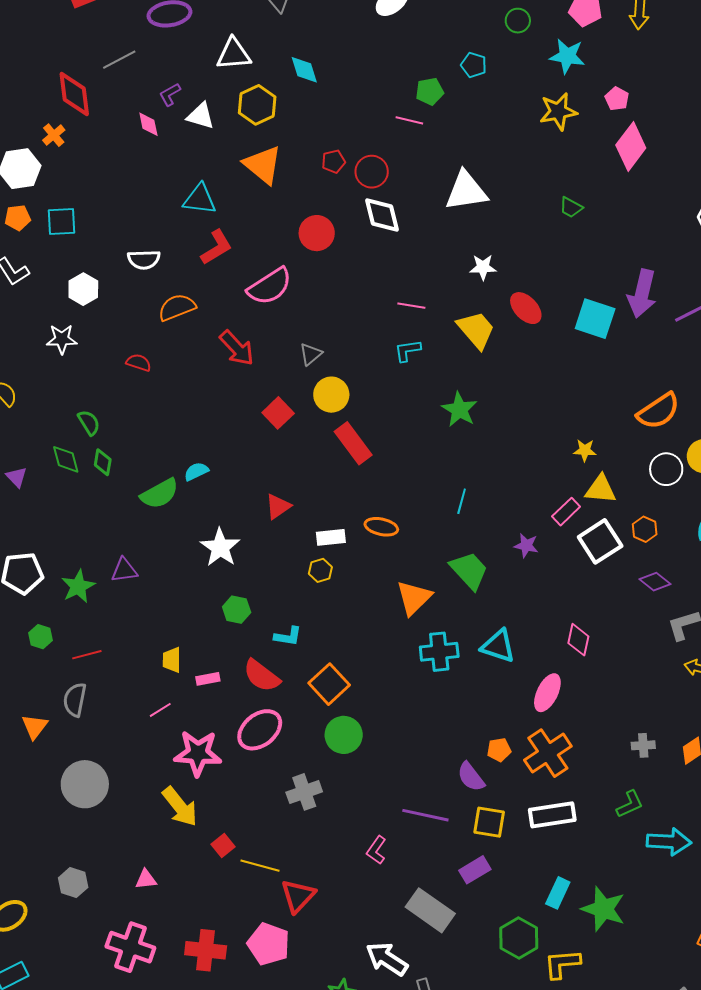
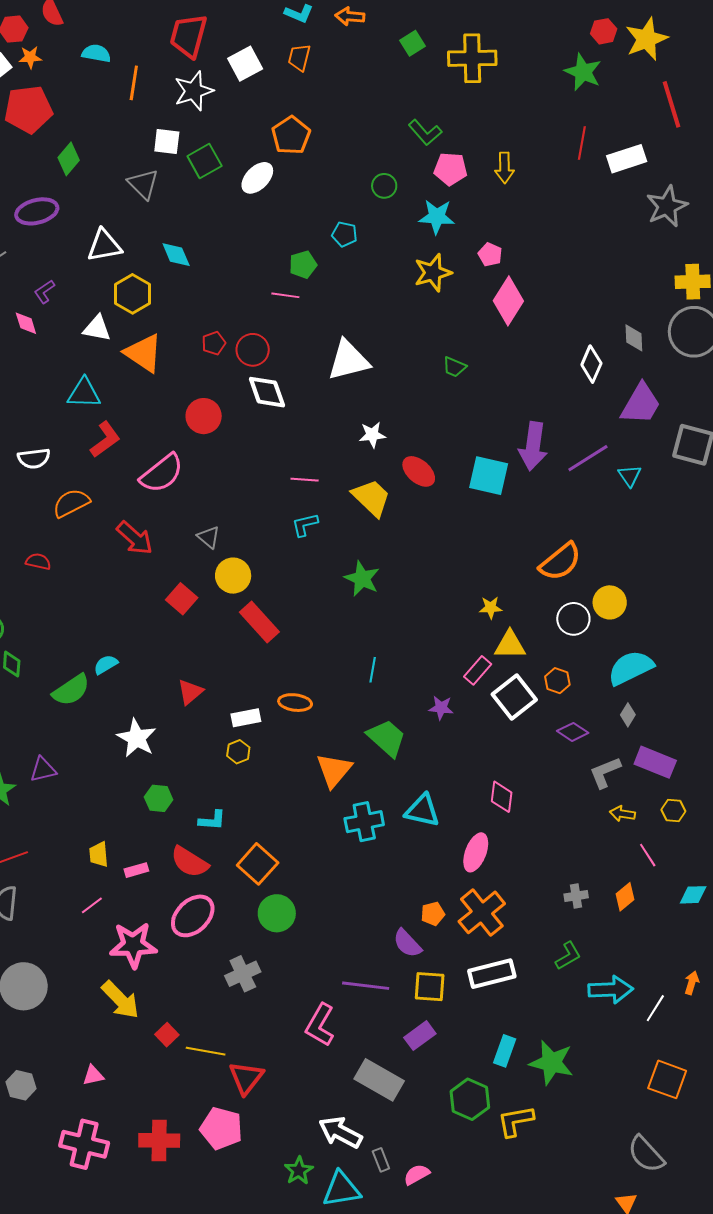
white triangle: (201, 116) -> (97, 328), moved
gray triangle: (311, 354) -> (209, 537), turned -35
pink L-shape: (376, 850) -> (320, 1025), size x1.5

